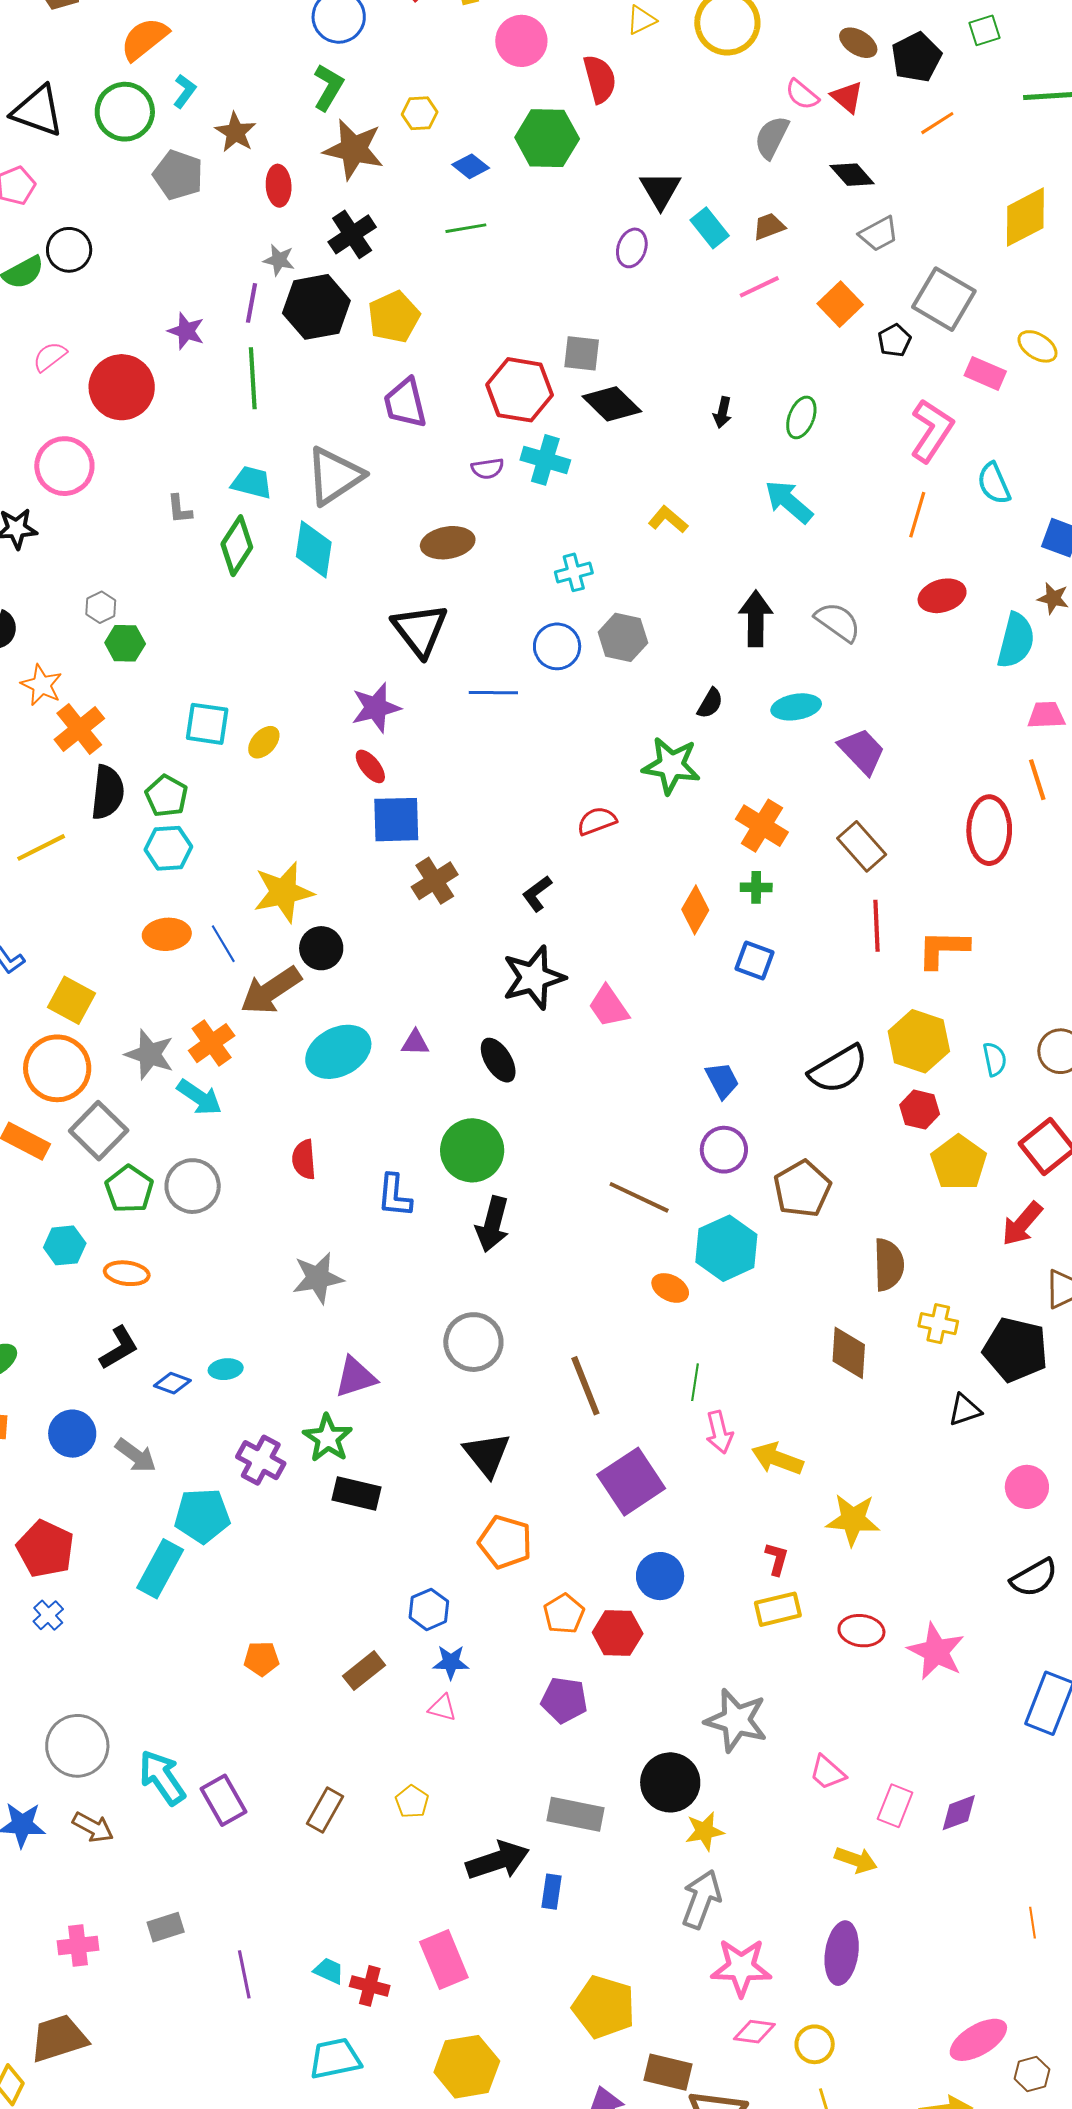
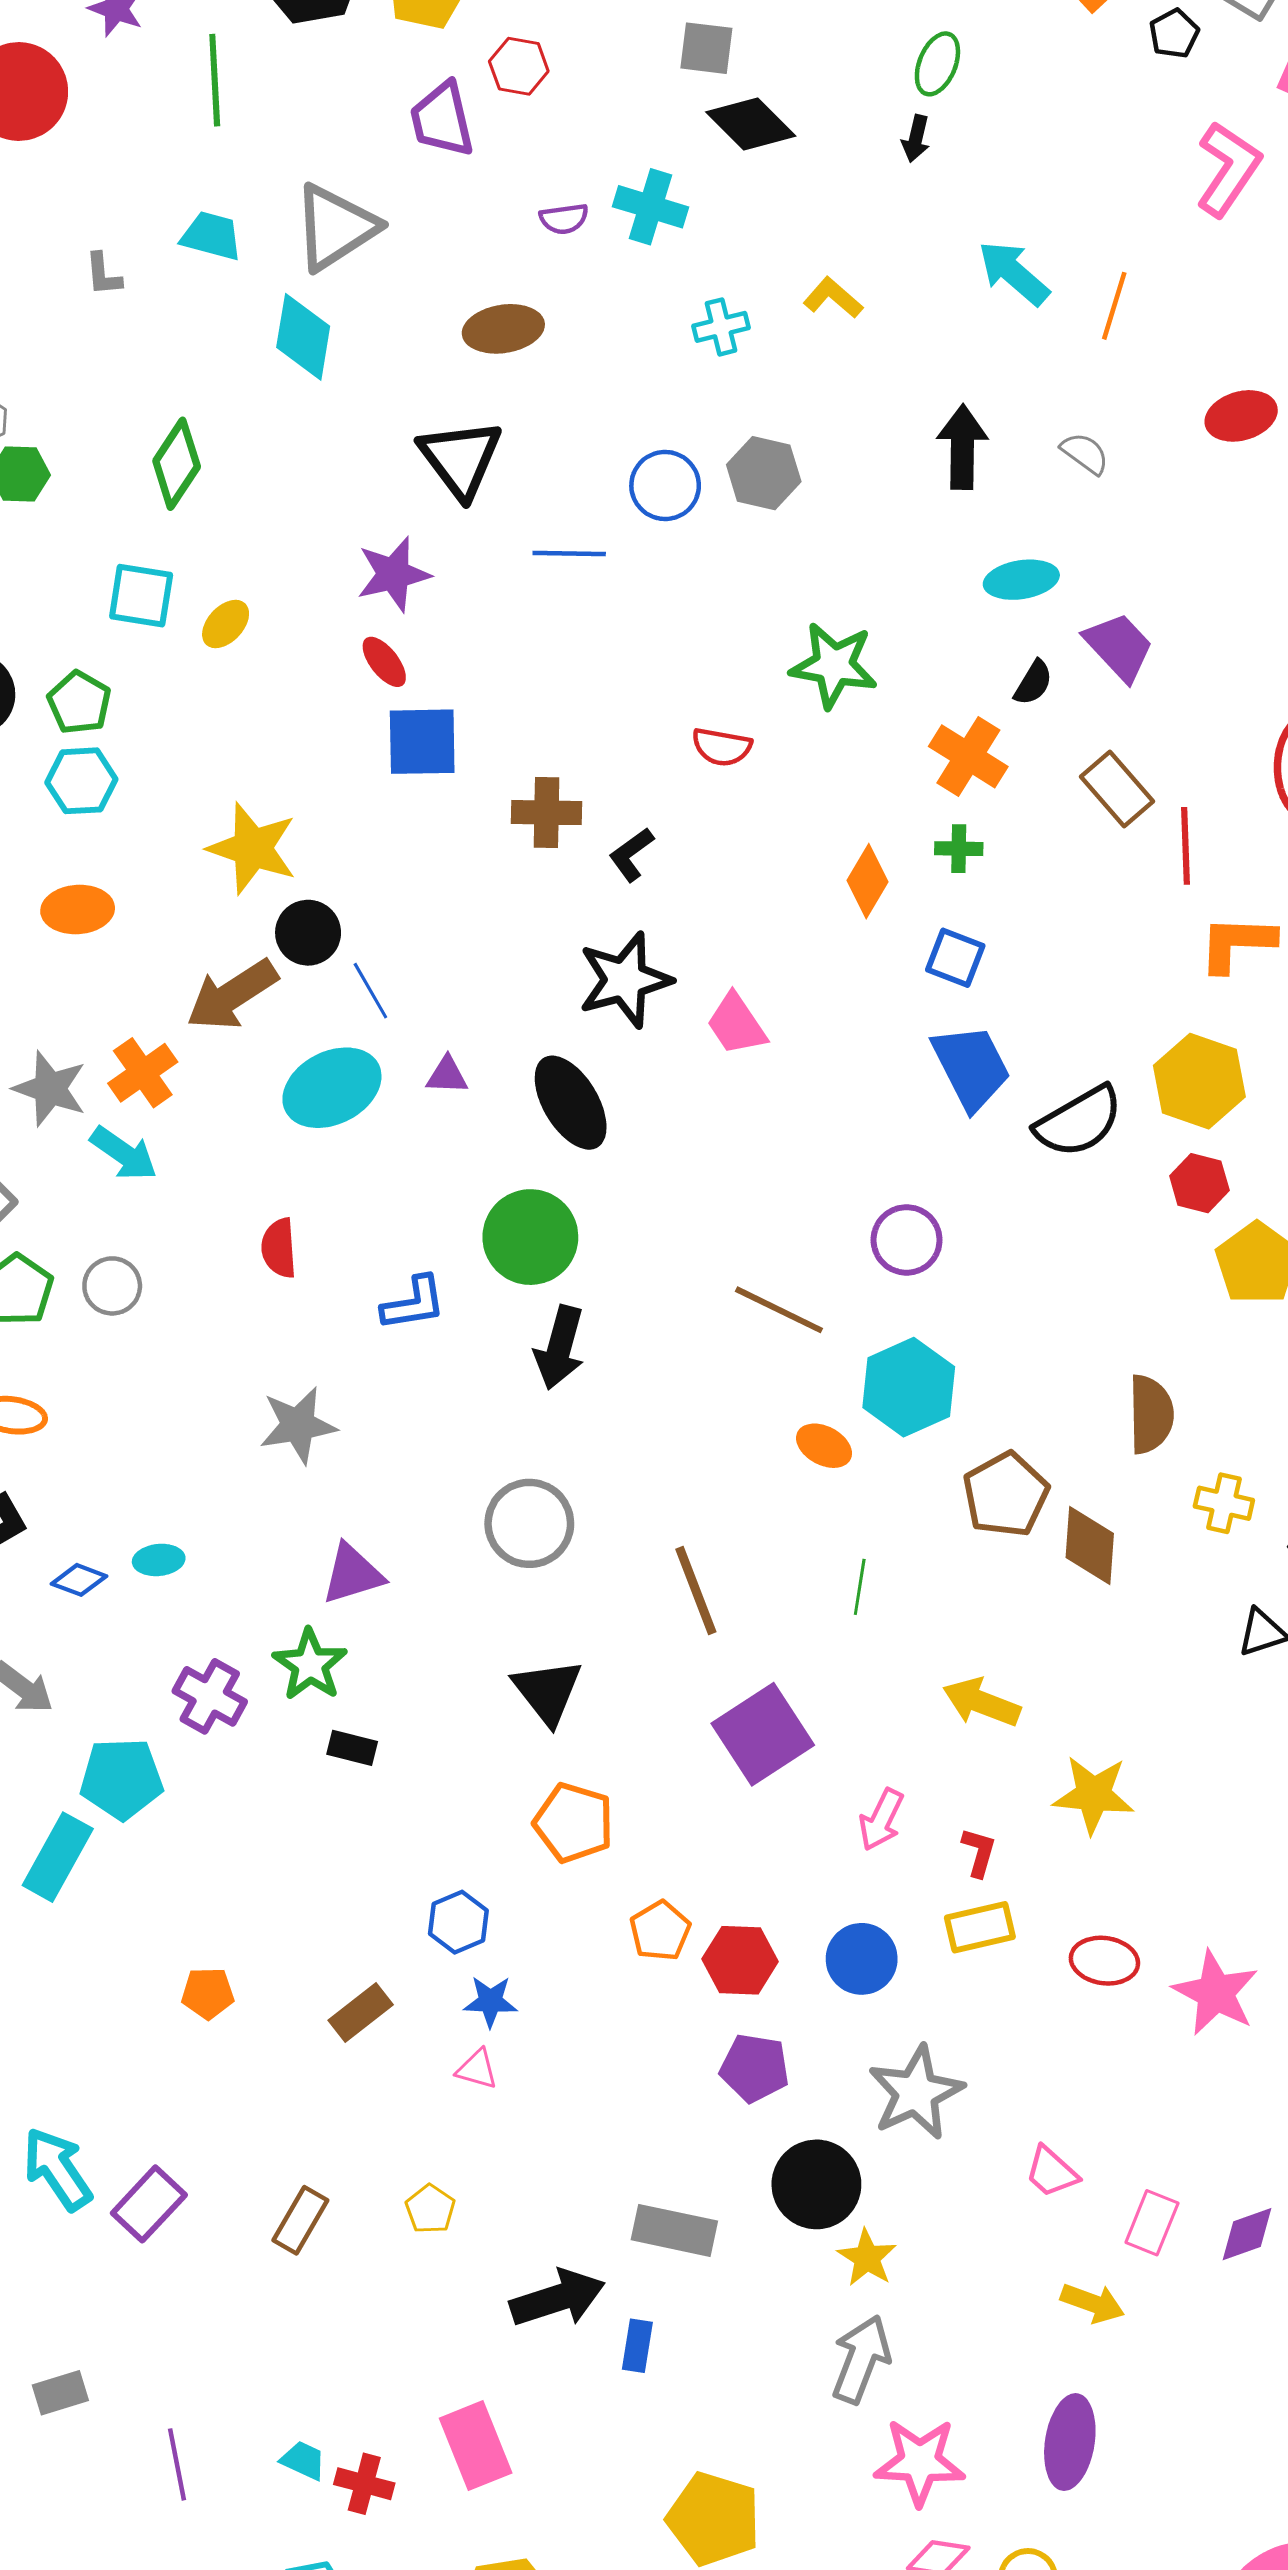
red hexagon: (520, 390) -> (519, 66), moved, size x0.6
green ellipse: (801, 417) -> (937, 64), moved
orange line: (917, 515) -> (1114, 306), moved
green diamond: (237, 546) -> (177, 464), moved
cyan cross: (574, 572) -> (721, 327), moved
gray semicircle: (838, 622) -> (1085, 453), size x0.7
black semicircle: (710, 703) -> (1033, 683), moved
red semicircle: (597, 821) -> (722, 747), turned -150
brown cross: (435, 881) -> (547, 813), moved, turned 33
yellow star: (283, 892) -> (252, 848), turned 30
red line: (877, 926) -> (1185, 846), moved
blue line: (223, 944) -> (370, 991), moved
black ellipse: (498, 1060) -> (571, 1103), size x1.4
blue trapezoid: (722, 1080) -> (971, 1067), moved, size x1.6
gray circle: (193, 1186) -> (112, 1286), size x0.7
brown pentagon: (802, 1189) -> (1006, 1495), moved
blue L-shape: (394, 1196) -> (414, 1303), turned -105
pink arrow: (719, 1432) -> (881, 1820), moved, turned 39
black rectangle: (356, 1494) -> (352, 1748), size x0.7
blue circle: (660, 1576) -> (862, 1959), moved
purple pentagon: (564, 1700) -> (755, 2068), moved
gray star: (736, 1720) -> (916, 2093), turned 30
purple rectangle: (224, 1800) -> (149, 2204), turned 72
yellow star: (705, 1831) -> (867, 2258), turned -30

